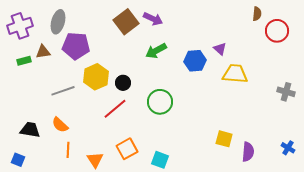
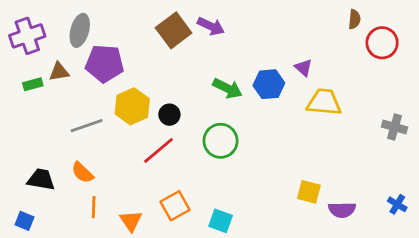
green arrow: (156, 51) -> (227, 88), moved, turned -125
purple semicircle: (248, 152) -> (342, 210), turned 84

